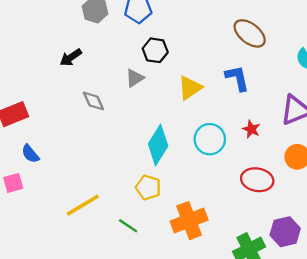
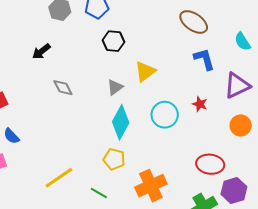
gray triangle: (135, 78) -> (115, 87), moved
blue L-shape: (237, 78) -> (204, 59), moved
red ellipse: (257, 180) -> (210, 164), moved

